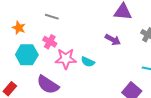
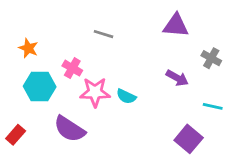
gray line: (52, 17) -> (104, 34), moved
purple arrow: (113, 40) -> (177, 78), moved

